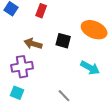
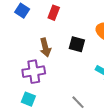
brown arrow: (33, 44) -> (45, 47), turned -120

